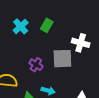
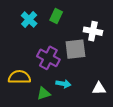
purple cross: (36, 65) -> (48, 58), size x1.5

